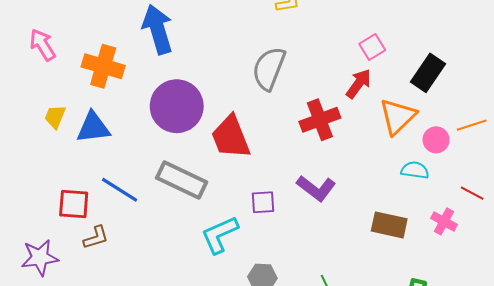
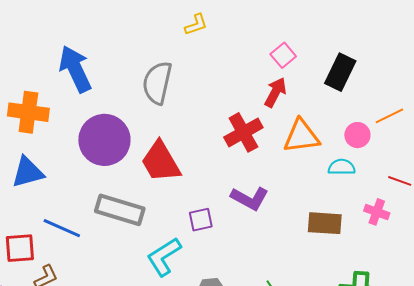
gray semicircle: (269, 68) -> (157, 83), moved
orange triangle: (398, 116) -> (301, 136), moved, turned 45

